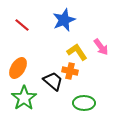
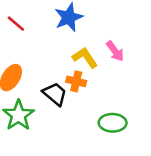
green ellipse: (84, 103) -> (113, 123), moved

